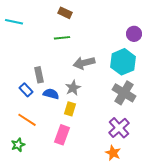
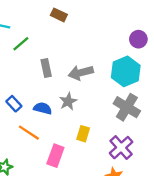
green line: (62, 38) -> (21, 44), moved, turned -35
gray rectangle: (39, 75) -> (46, 68), moved
yellow rectangle: (70, 109) -> (83, 134), moved
orange line: (27, 120) -> (29, 133), moved

